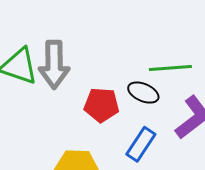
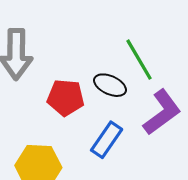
green line: (170, 68) -> (139, 60), turned 63

